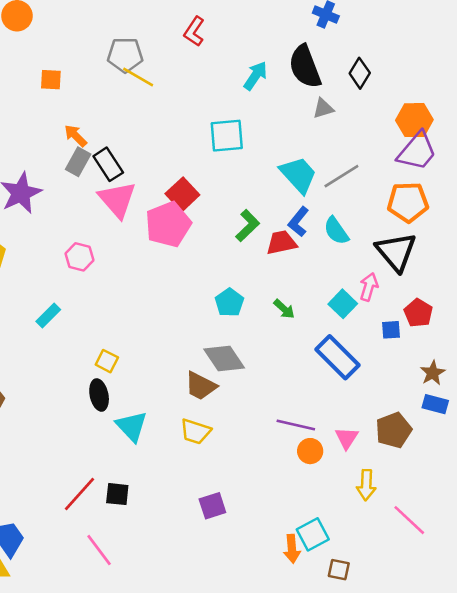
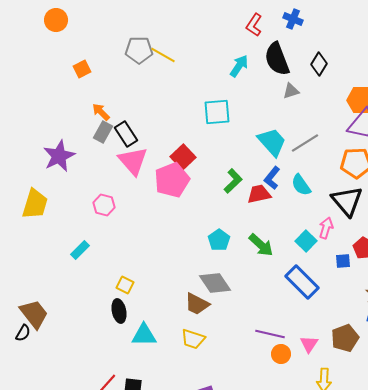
red L-shape: (194, 31) -> (254, 25), moved
yellow line: (138, 77) -> (163, 55), moved
orange square: (51, 80) -> (82, 69), turned -30
green arrow: (284, 309) -> (261, 245), size x1.5
cyan triangle: (132, 426) -> (144, 335), turned -48

